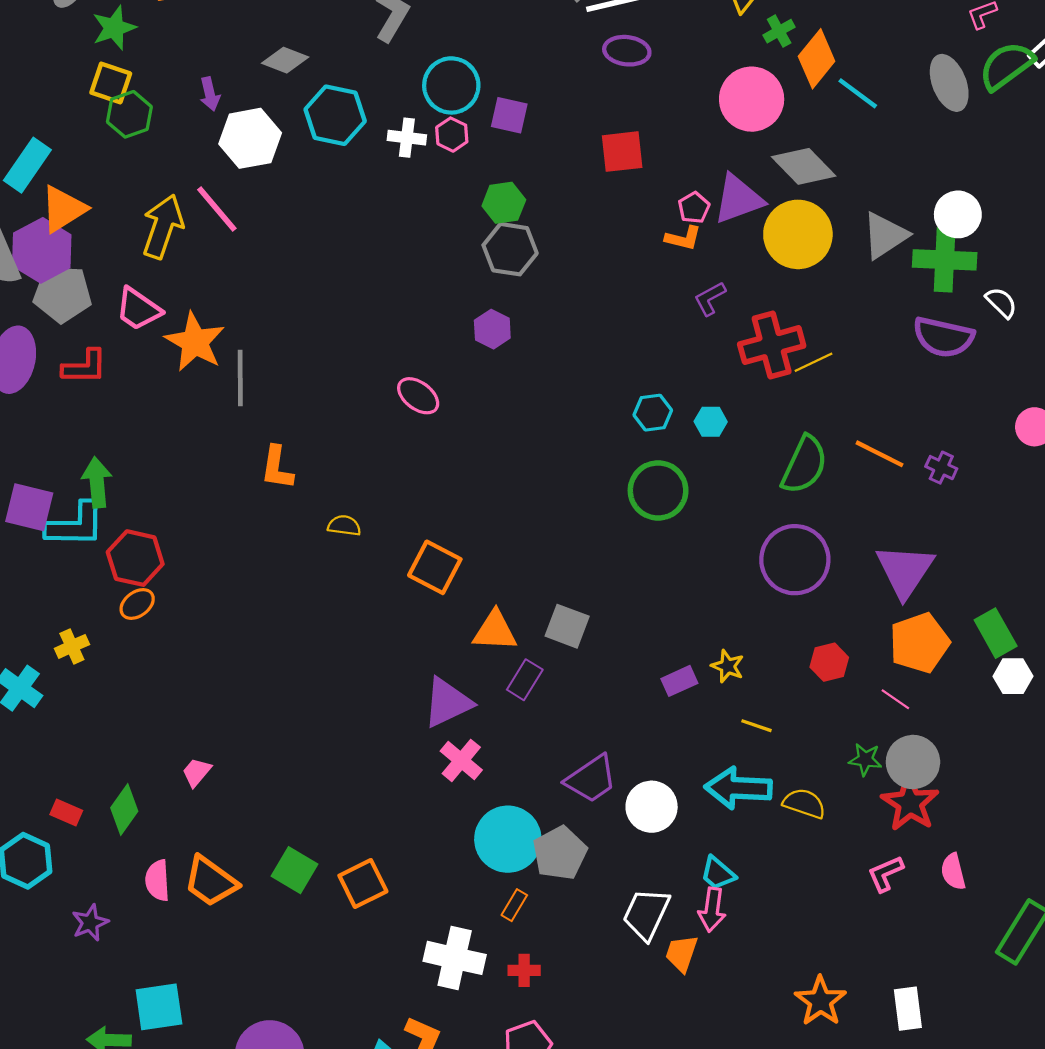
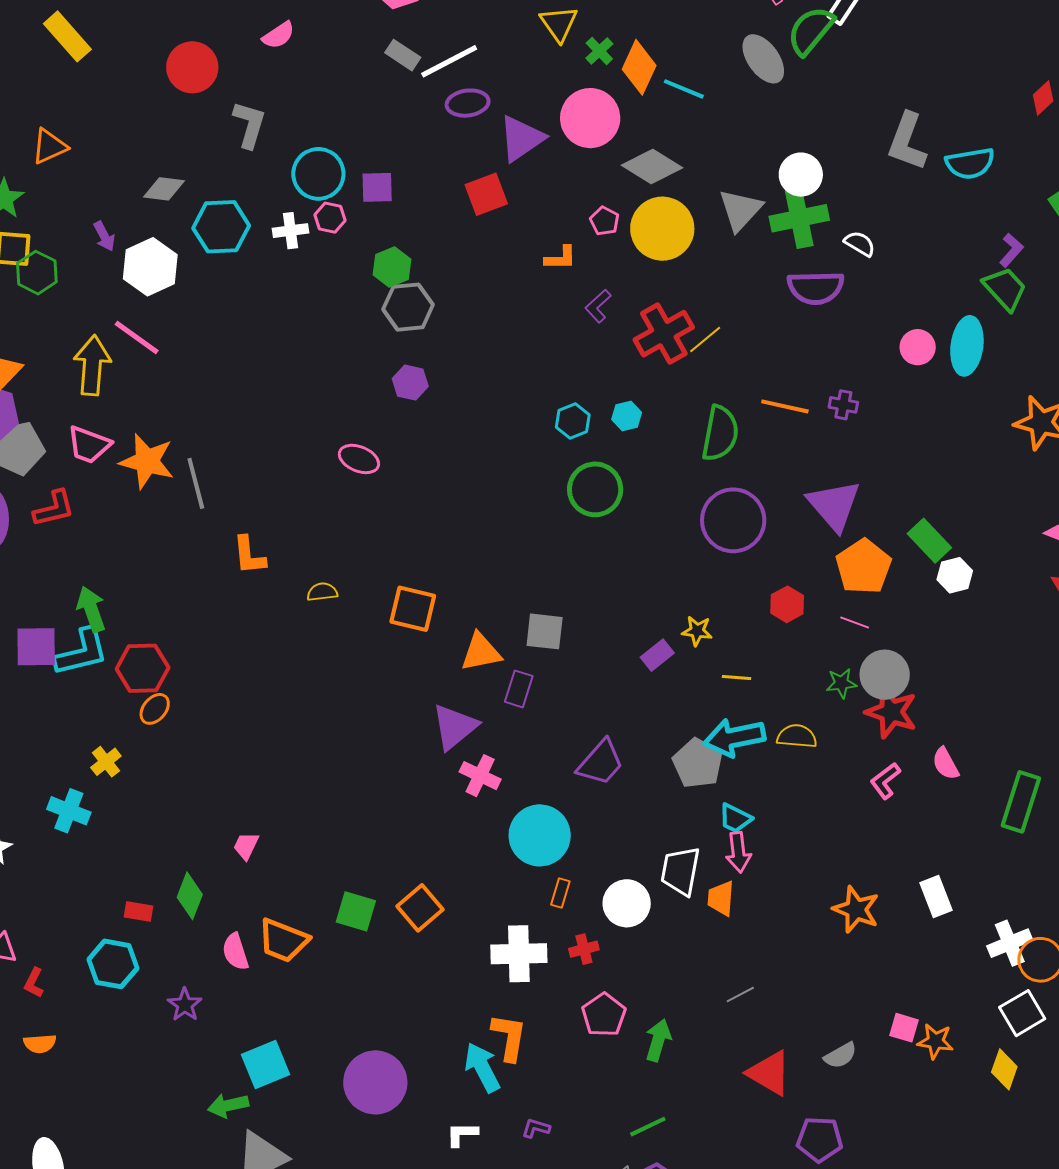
purple triangle: (738, 199) -> (521, 138), moved
pink pentagon: (694, 208) -> (605, 221), moved
white circle: (652, 807) -> (627, 903), moved
gray pentagon: (560, 853) -> (698, 763), moved

